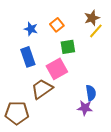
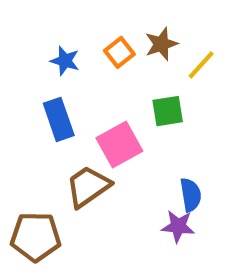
brown star: (92, 18) -> (161, 44), moved
green square: (68, 47) -> (168, 111), moved

